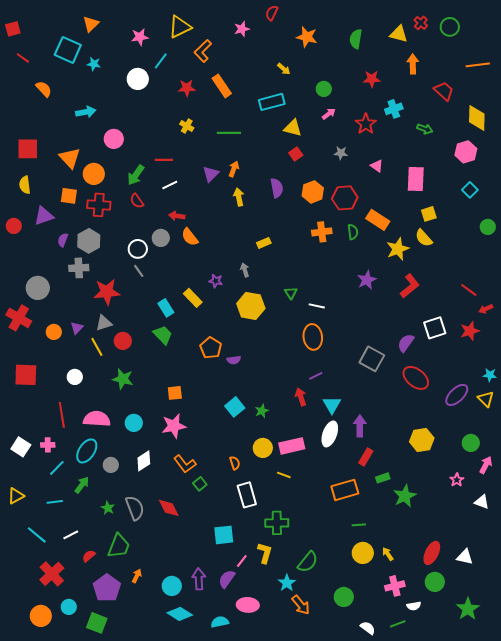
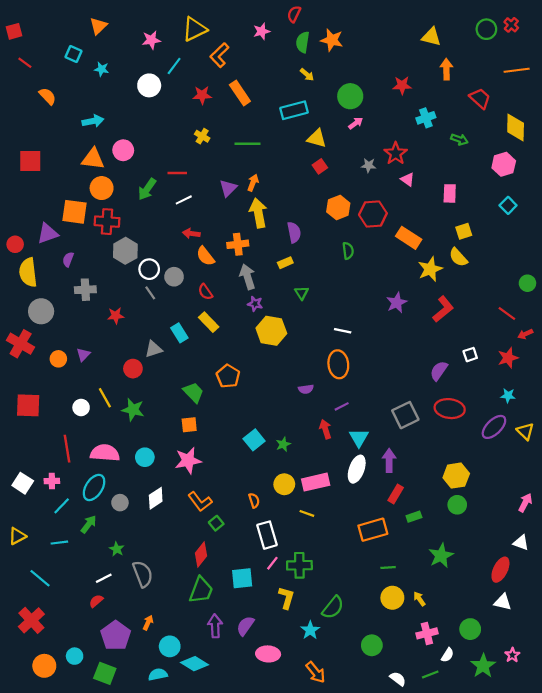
red cross: (421, 23) -> (511, 25), moved
green semicircle: (356, 39) -> (303, 42), moved
cyan square: (68, 50) -> (73, 54), size x0.6
green circle: (324, 89) -> (350, 96), size x1.5
red star: (366, 124) -> (396, 153), moved
orange triangle: (70, 158) -> (93, 159), moved, turned -40
pink rectangle: (416, 179) -> (450, 193), size x0.7
yellow semicircle: (25, 185) -> (28, 272), moved, size x1.5
purple semicircle: (277, 188) -> (294, 232), moved
orange square: (69, 196) -> (75, 212), size x1.4
yellow arrow: (239, 197) -> (258, 213), size x1.5
red semicircle: (137, 201) -> (205, 292), moved
green circle: (488, 227) -> (527, 283), moved
orange cross: (322, 232) -> (238, 244), moved
green semicircle: (353, 232) -> (348, 251), moved
gray circle: (161, 238) -> (174, 277), moved
gray hexagon: (89, 241) -> (125, 251), moved
gray arrow: (245, 270) -> (248, 277), moved, size x1.6
purple star: (216, 281) -> (255, 304), moved
red star: (107, 292) -> (116, 316), size x0.6
green triangle: (291, 293) -> (302, 293), moved
gray triangle: (104, 323) -> (153, 349), moved
white square: (435, 328) -> (470, 355), size x0.6
green trapezoid: (163, 335) -> (193, 392), moved
yellow line: (97, 347) -> (105, 398), moved
gray square: (372, 359) -> (405, 415), moved, turned 35
purple semicircle: (234, 360) -> (306, 389), moved
cyan star: (490, 375) -> (508, 396), moved
red ellipse: (416, 378) -> (450, 409), turned -32
green circle: (471, 443) -> (457, 505), moved
pink star: (457, 480) -> (512, 655), moved
green star: (405, 496) -> (441, 556), moved
gray semicircle: (135, 508) -> (143, 574), moved
red diamond: (169, 508) -> (201, 554), moved, turned 65
white line: (71, 535) -> (104, 578), moved
green trapezoid: (119, 546) -> (201, 590), moved
red ellipse: (432, 553) -> (500, 570), moved
pink line: (242, 561) -> (272, 563), moved
red cross: (52, 574) -> (31, 620), moved
cyan circle: (172, 586) -> (170, 646), moved
orange arrow: (301, 605) -> (316, 672), moved
white semicircle: (414, 606) -> (447, 655), turned -48
green star: (468, 609) -> (483, 666), moved
cyan semicircle: (220, 622) -> (158, 674), moved

